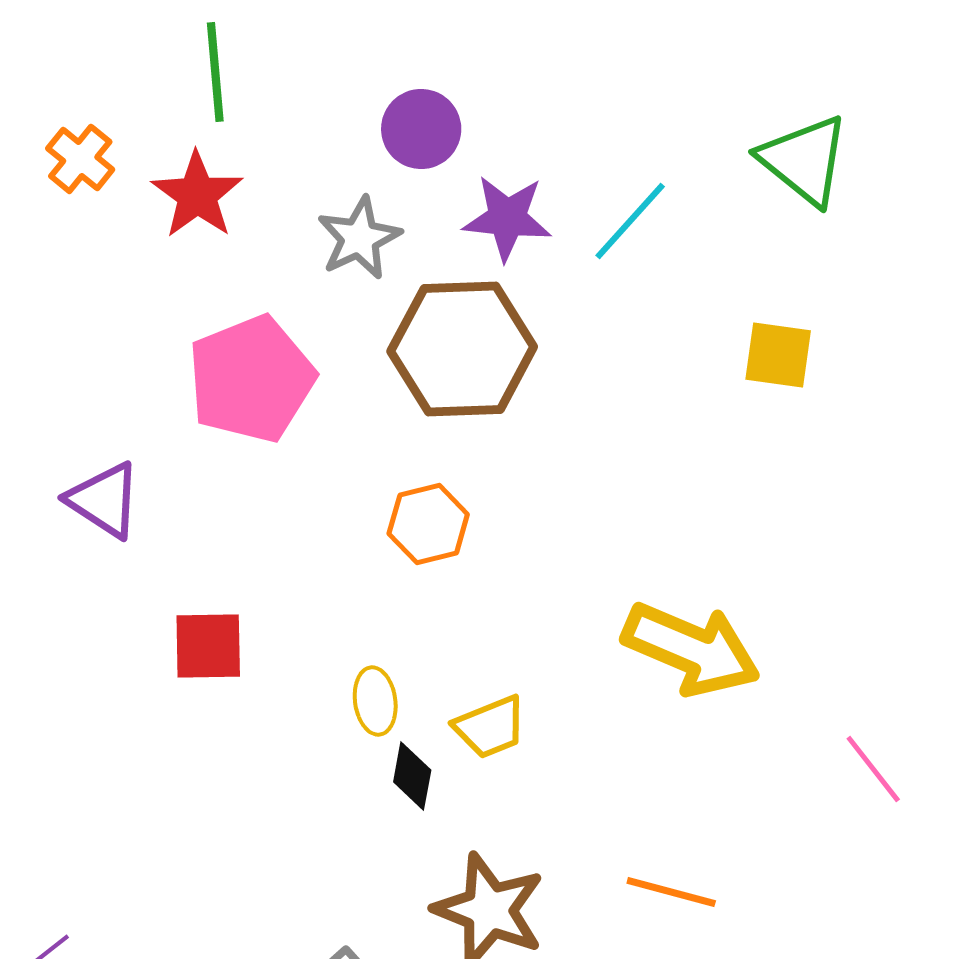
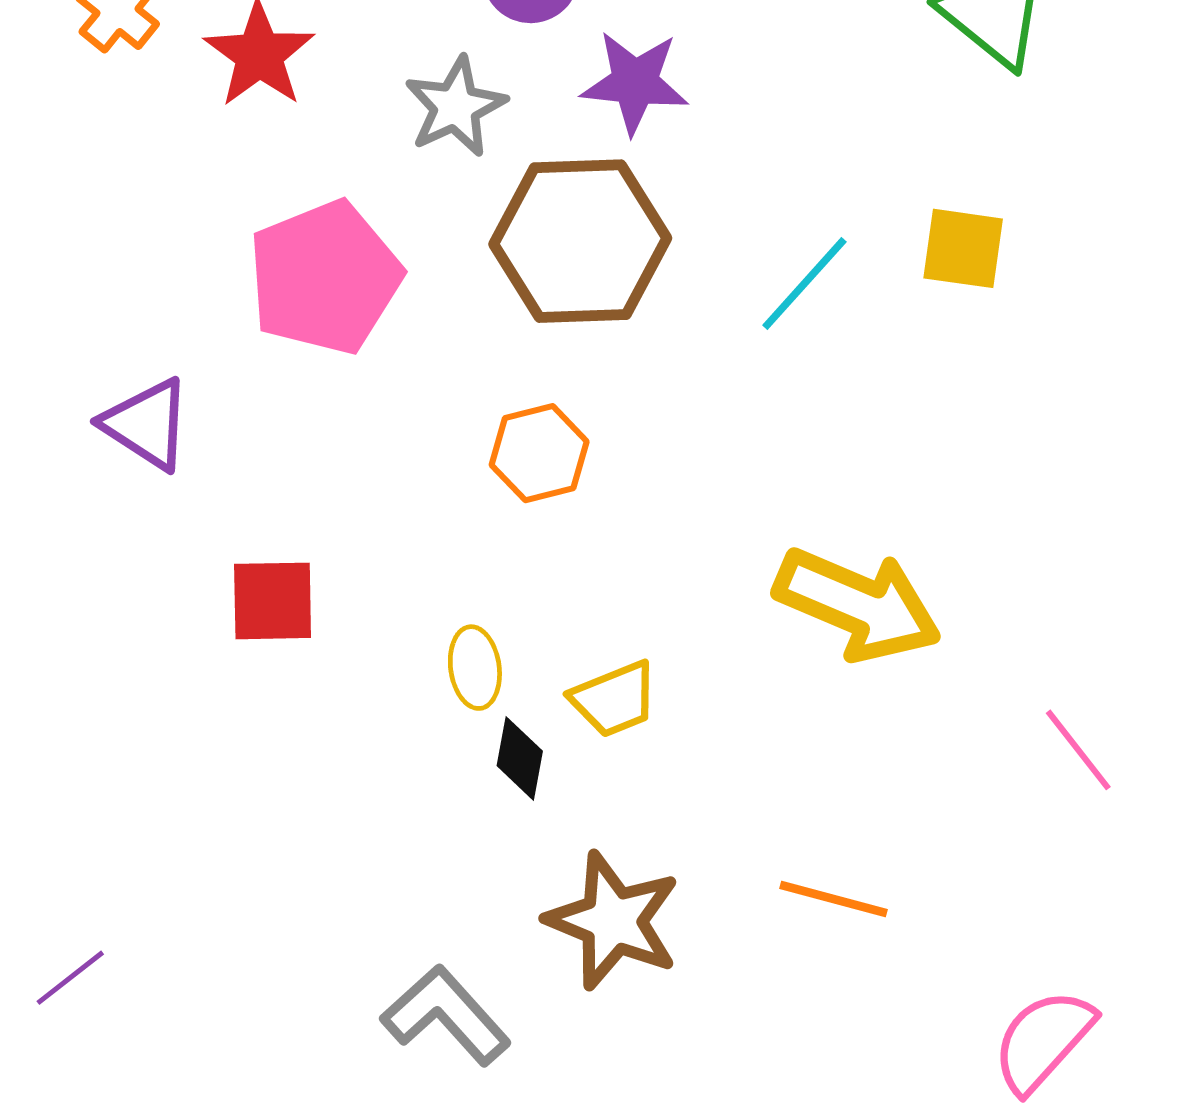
cyan line: (630, 221) -> (804, 284), moved

